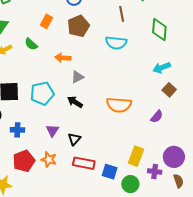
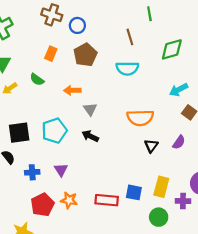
green diamond: (159, 30) -> (172, 49), turned 75
gray triangle: (77, 77) -> (90, 109), turned -32
orange semicircle: (119, 105) -> (140, 118), moved
purple triangle: (52, 131) -> (61, 170), moved
black triangle: (74, 139) -> (151, 146), moved
blue square: (110, 172) -> (134, 192), moved

